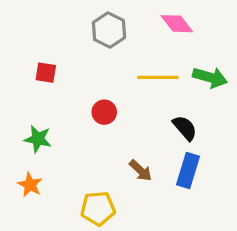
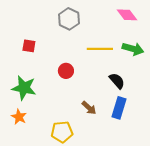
pink diamond: (177, 24) -> (127, 15), moved
green star: (38, 139) -> (24, 88), size x1.4

